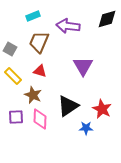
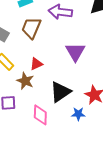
red triangle: (40, 71) -> (36, 64), moved, turned -40
pink diamond: (40, 119) -> (40, 115), moved

